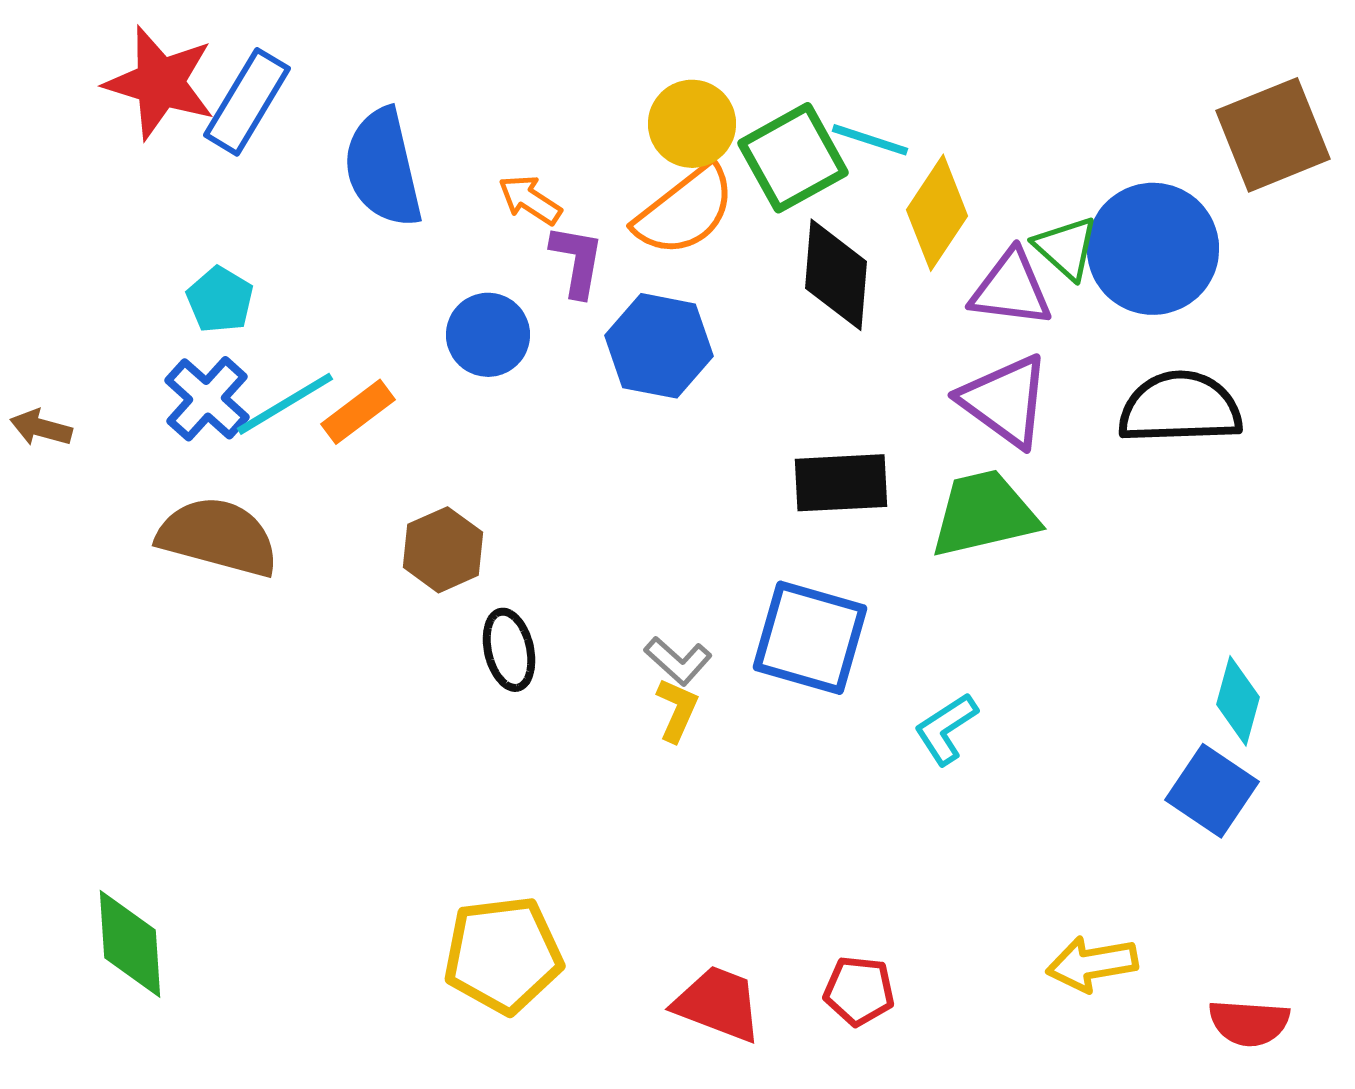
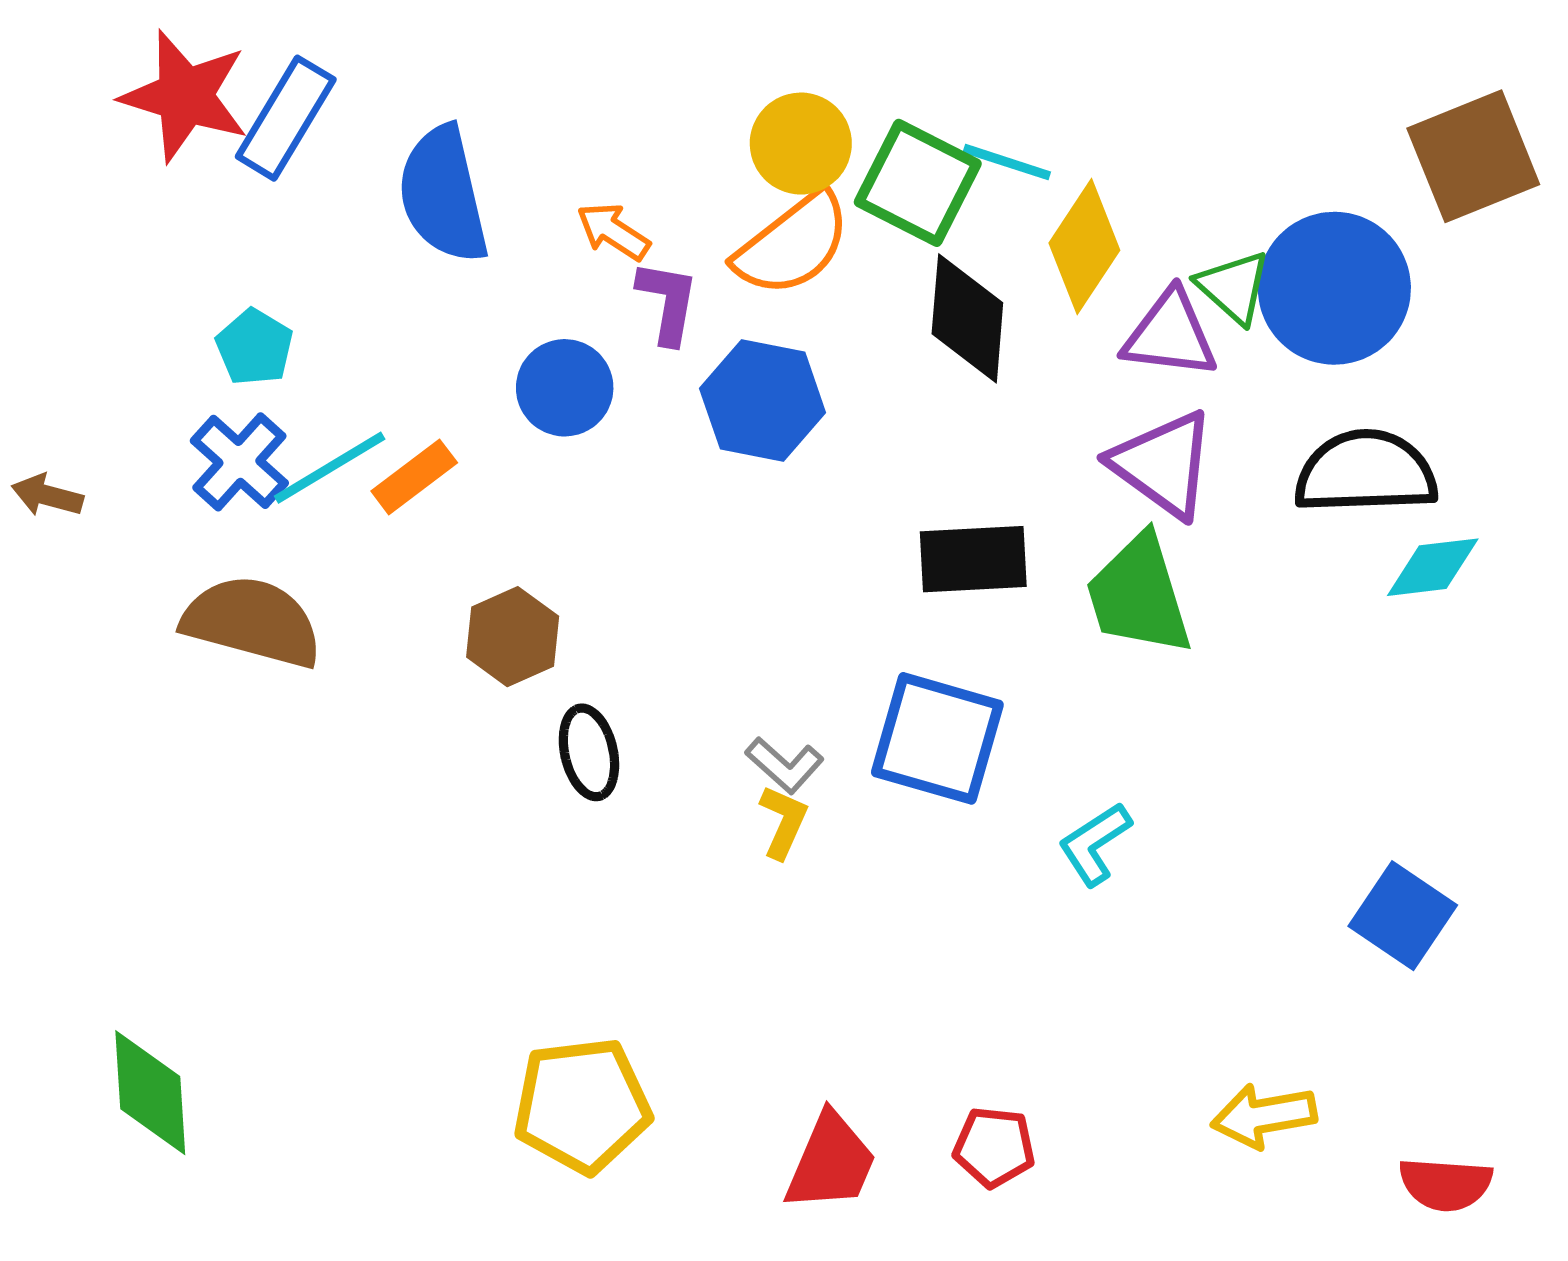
green square: (793, 158) -> (918, 183), turned -34
green trapezoid: (984, 514) -> (1139, 595), turned -94
cyan diamond: (1238, 701) -> (1433, 567), moved, turned 68
red trapezoid: (718, 1004) -> (831, 1162), turned 92

